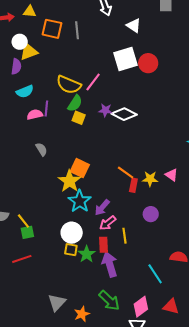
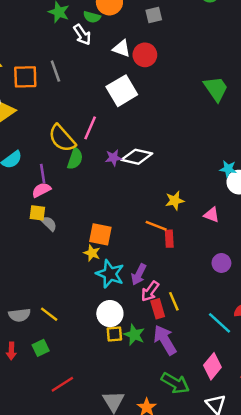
red circle: (148, 63) -> (145, 55), moved
yellow semicircle: (69, 85) -> (62, 138), turned 40
pink semicircle: (35, 115) -> (41, 190), moved
yellow square: (79, 118) -> (37, 213), moved
yellow star: (150, 179) -> (175, 201), moved
yellow star: (70, 181) -> (92, 253), size x0.6
purple circle: (151, 214) -> (221, 263), moved
green square: (27, 232) -> (41, 348), moved
red rectangle: (104, 245) -> (158, 309), moved
red line: (22, 259) -> (62, 384), moved
cyan line: (155, 274) -> (219, 323), moved
pink diamond: (141, 307) -> (212, 366), moved

